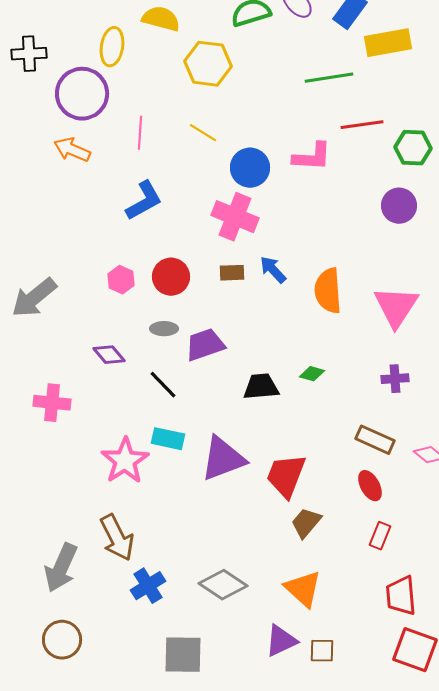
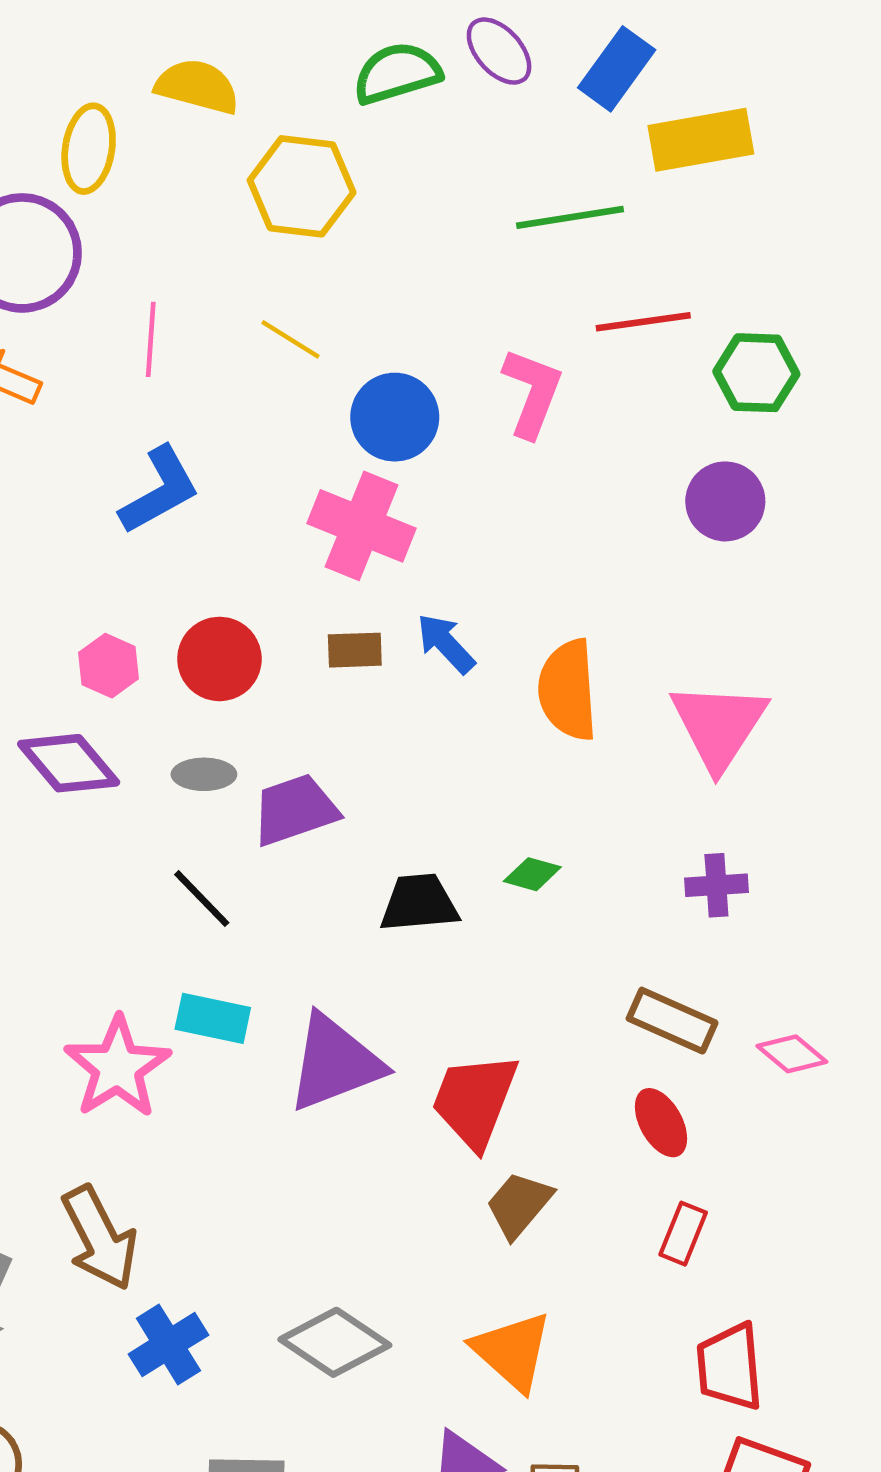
pink L-shape: (312, 157) -> (532, 393), turned -72
purple diamond: (109, 355) -> (69, 763), moved, size x1.4

